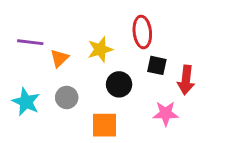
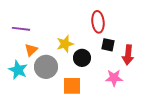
yellow star: (100, 49) -> (65, 44), moved
orange triangle: (59, 58) -> (31, 50), moved
gray circle: (67, 97) -> (46, 67), size x1.5

